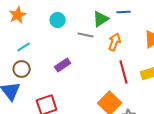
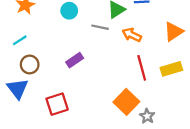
orange arrow: (115, 42) -> (132, 35), turned -84
cyan line: (24, 47) -> (20, 40), moved

